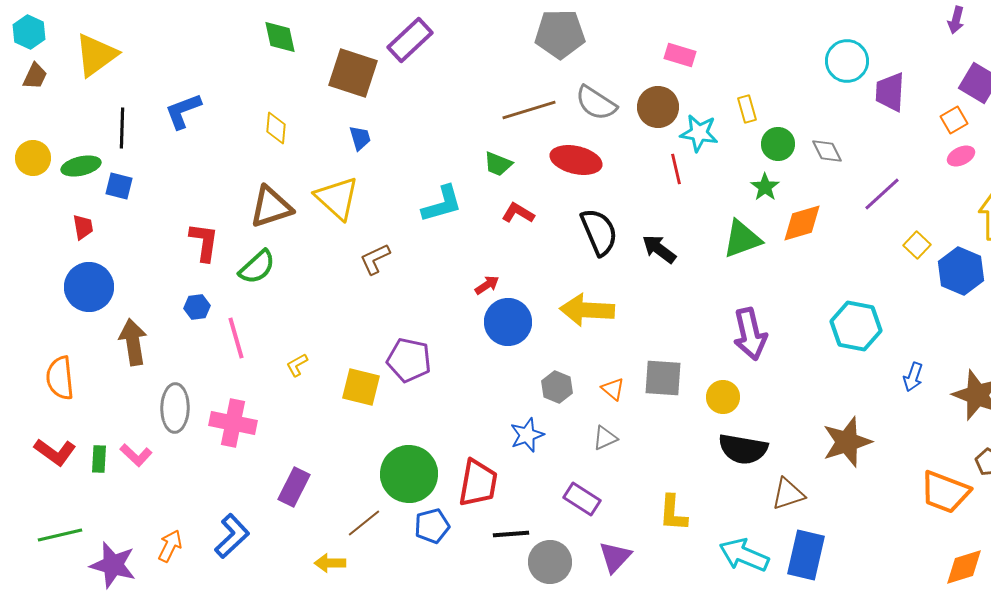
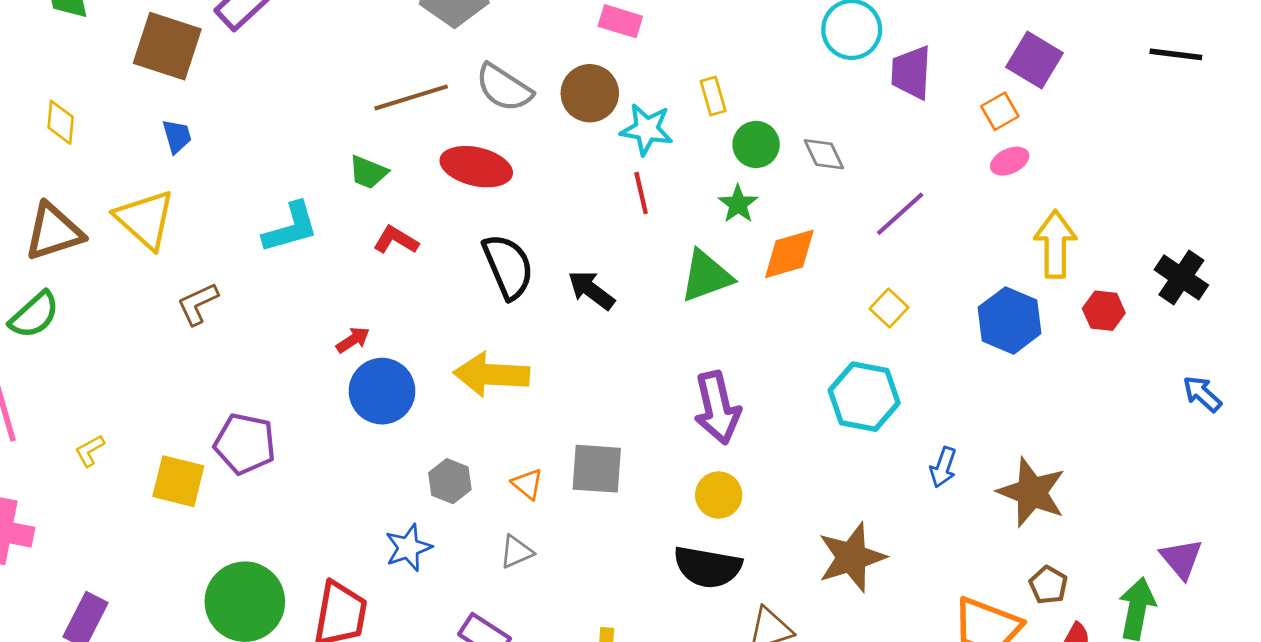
red line: (676, 169) -> (641, 193), moved
yellow square: (917, 245) -> (889, 308), moved
yellow circle: (723, 397) -> (719, 495), moved

